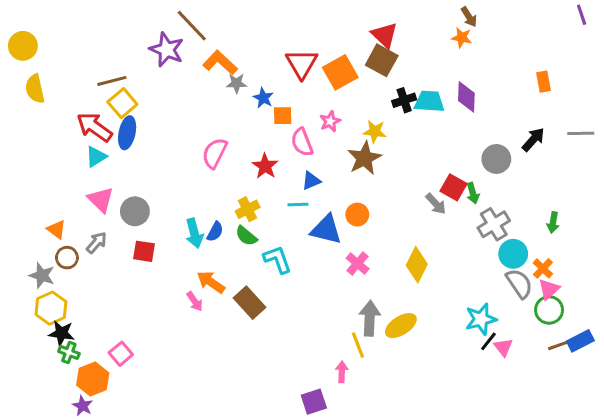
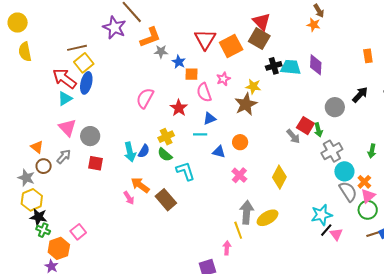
orange L-shape: (220, 63) -> (150, 37), turned 115
blue triangle: (326, 230) -> (219, 152), size x0.6

